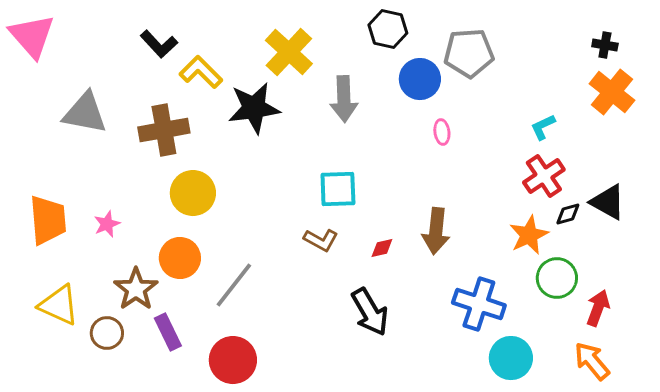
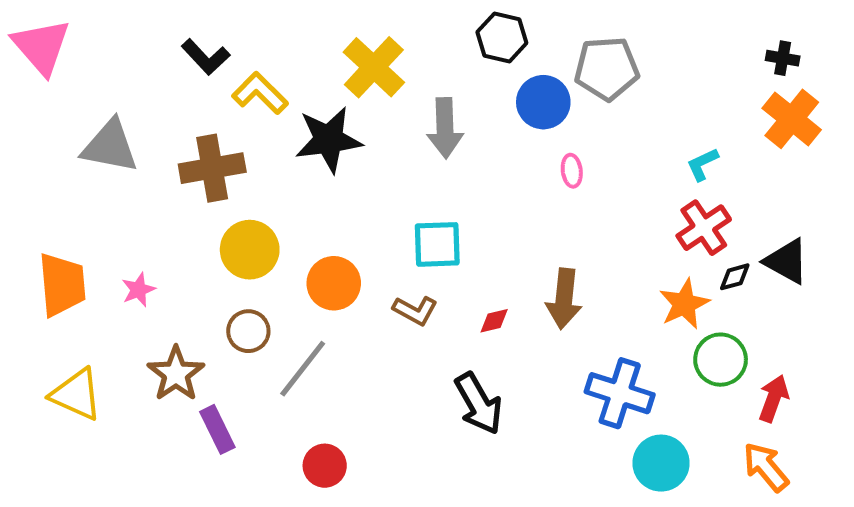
orange circle: (180, 258) -> (334, 283), moved
brown circle: (107, 333) -> (248, 331), moved
red circle: (233, 360) -> (325, 466), moved, size x0.7

